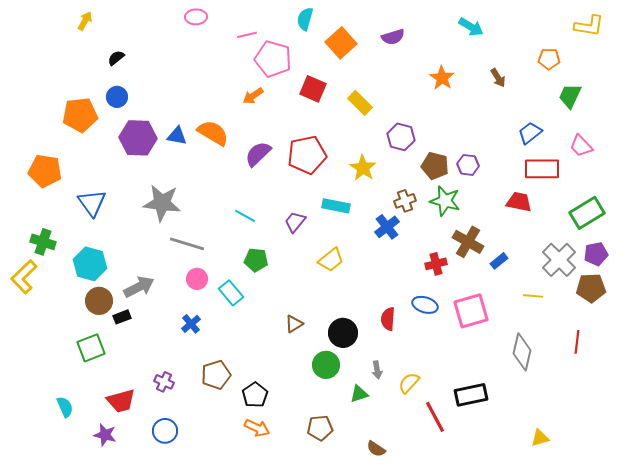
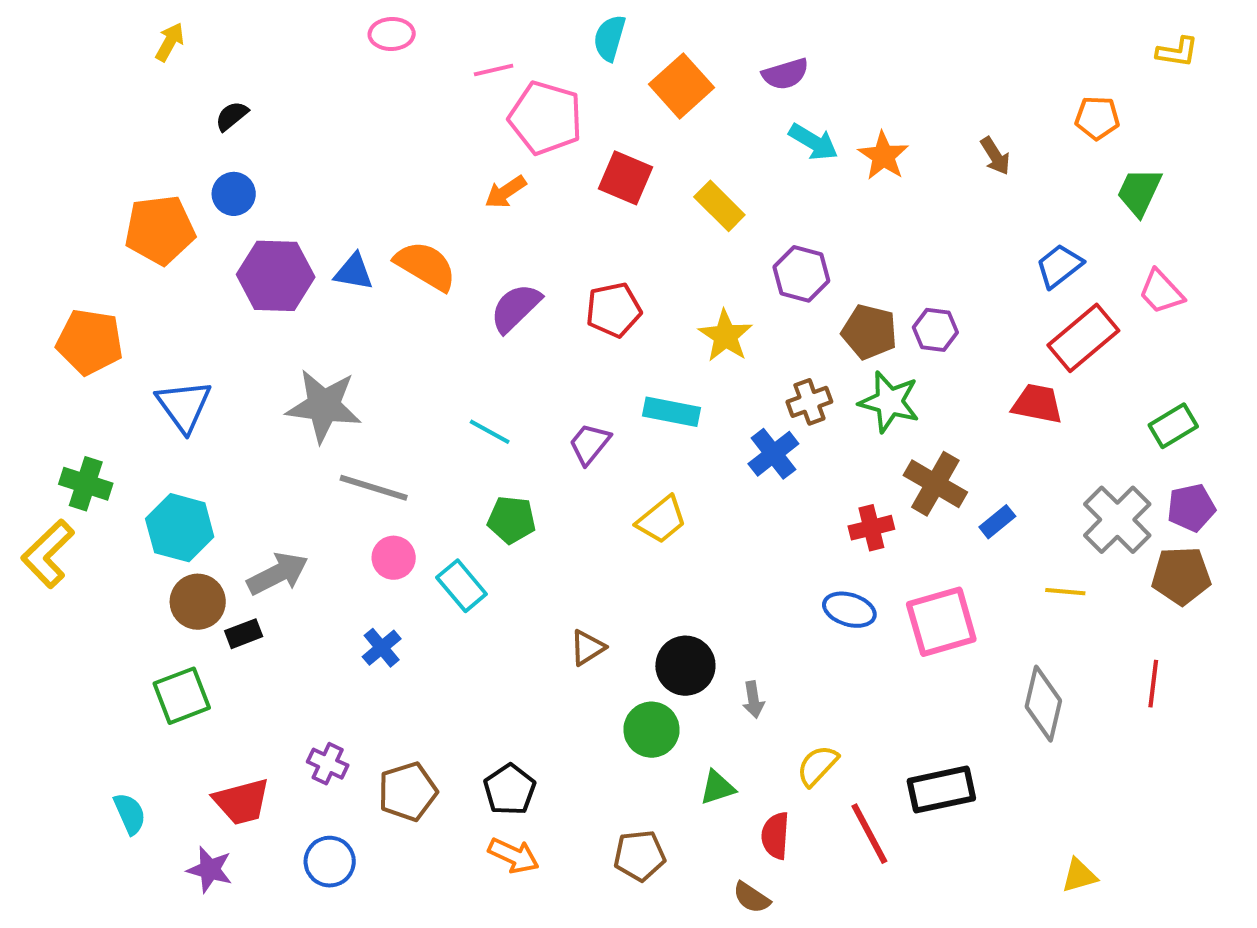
yellow L-shape: (589, 26) -> (1177, 52), size x0.7
cyan arrow: (471, 27) -> (813, 142), moved
red pentagon: (307, 155) -> (614, 310), size x0.7
red rectangle: (542, 169) -> (1083, 338), turned -40
green rectangle: (587, 213) -> (1173, 426), size x0.7
red semicircle: (388, 319) -> (775, 836), moved
gray arrow: (377, 370) -> (753, 700), moved
brown pentagon: (216, 375) -> (408, 792), moved

